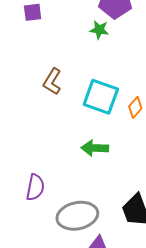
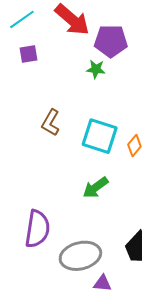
green arrow: (95, 148) -> (95, 188), turned -36
purple semicircle: (35, 187) -> (37, 229), size x1.4

